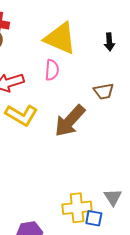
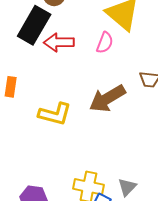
yellow L-shape: (21, 115) -> (55, 114), moved, turned -32

